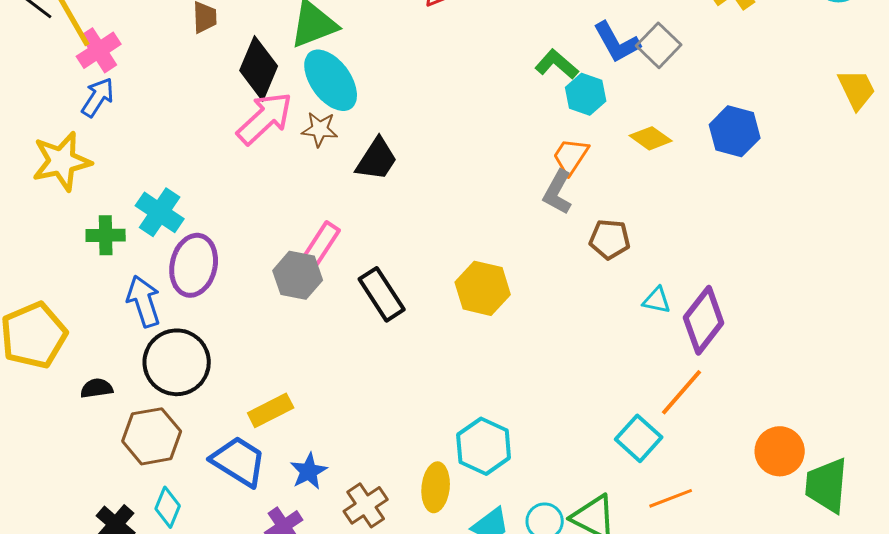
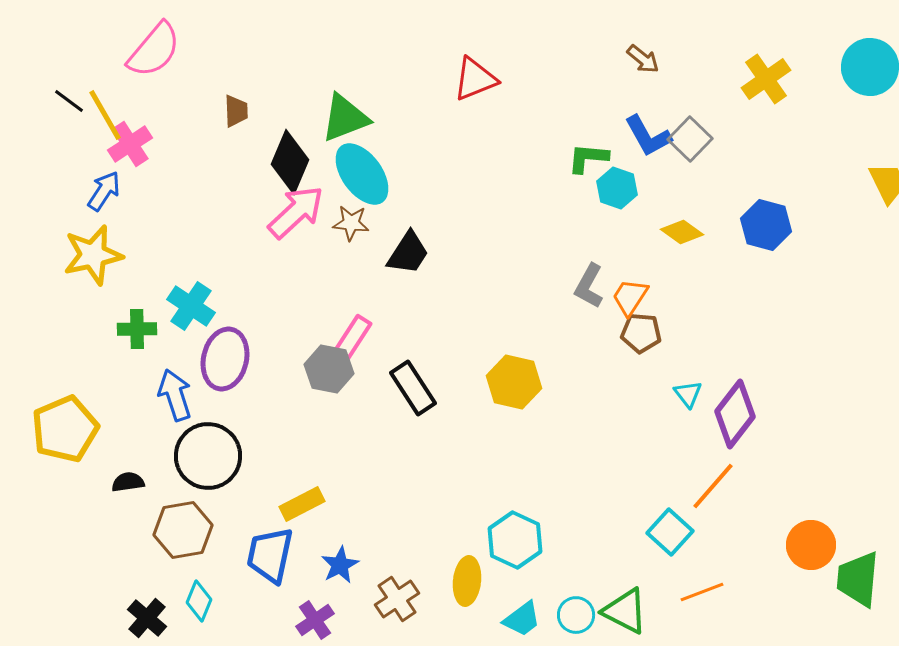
green L-shape: (557, 64) -> (588, 158), turned -36
blue arrow: (98, 97) -> (104, 191), moved
orange trapezoid: (571, 156) -> (630, 297), moved
cyan triangle: (657, 300) -> (688, 394), turned 40
blue trapezoid: (239, 461) -> (270, 555), turned -110

